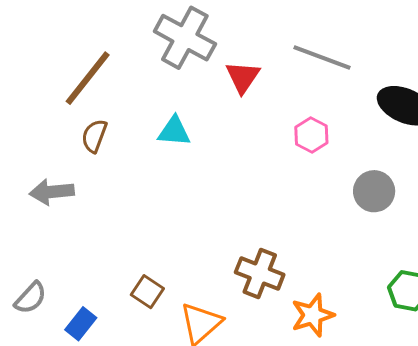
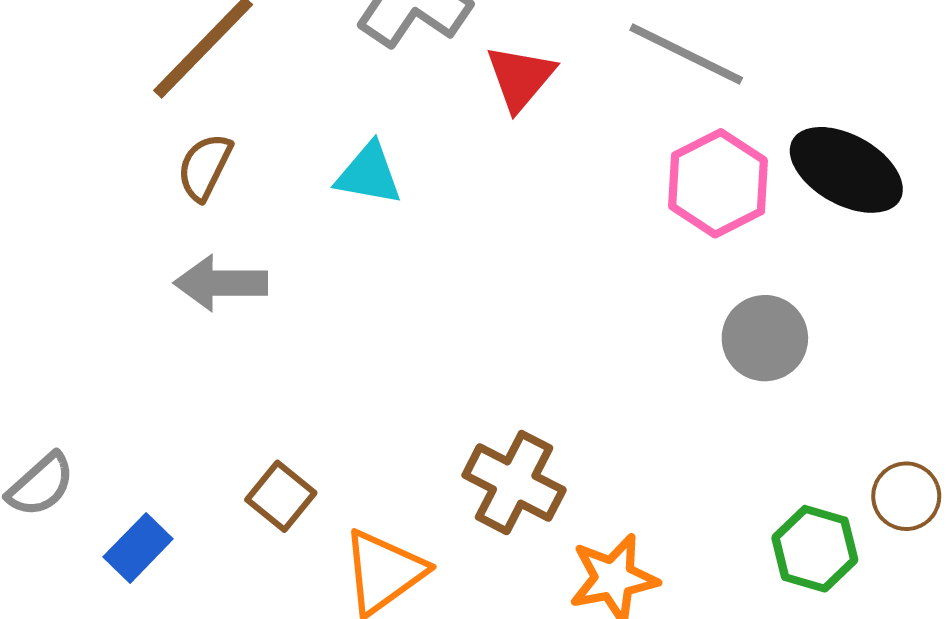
pink hexagon: (311, 135) -> (718, 183), moved, size x1.4
gray arrow: (52, 192) -> (221, 283), moved

